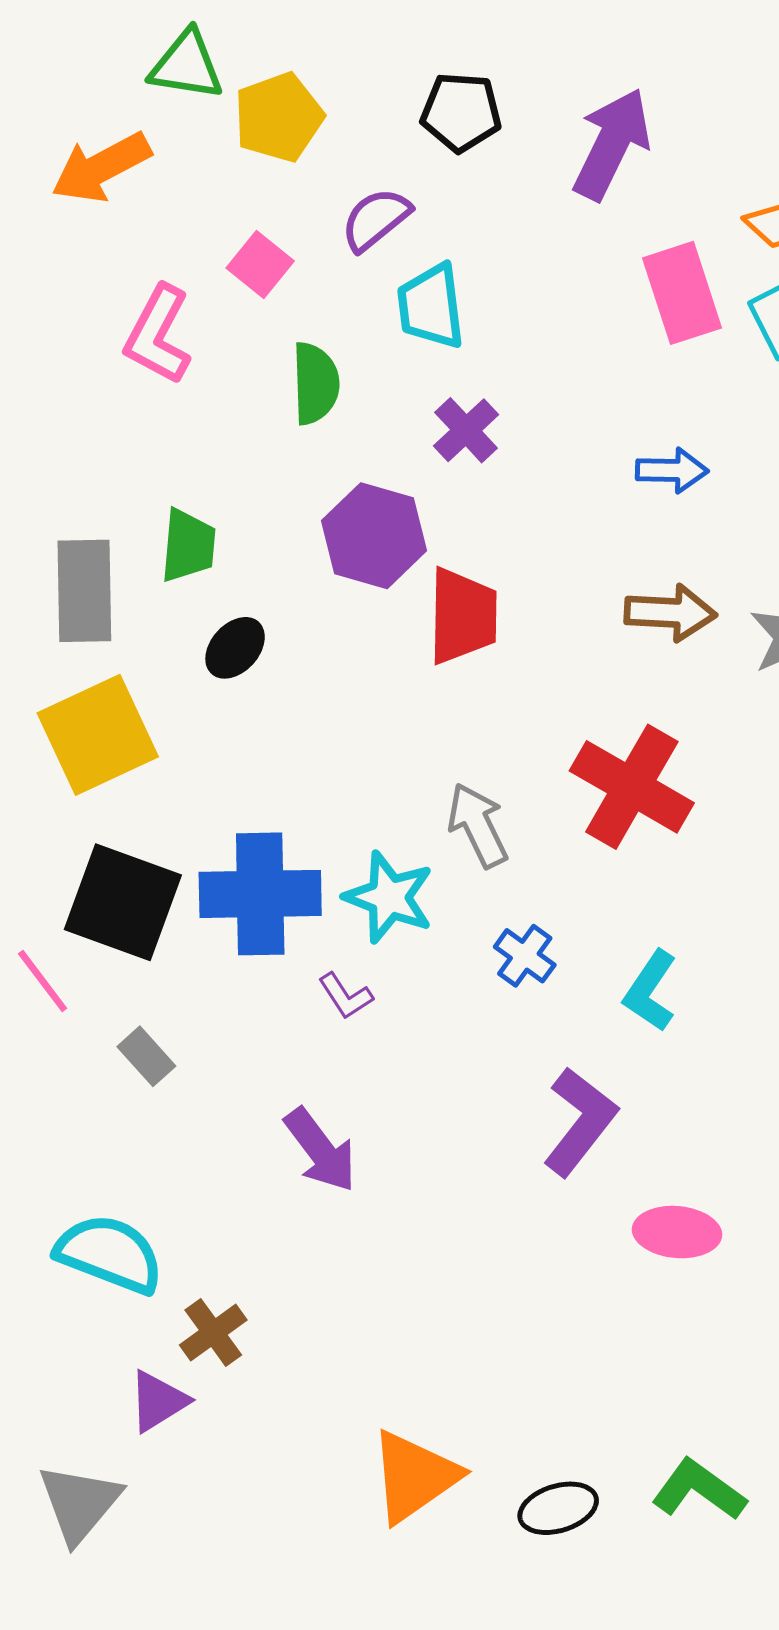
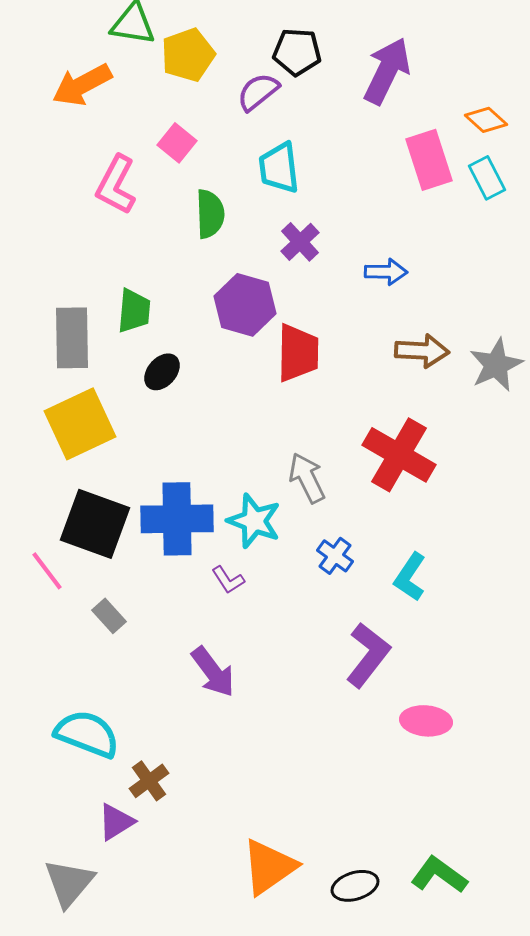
purple semicircle: (376, 219) -> (258, 92), moved
blue arrow: (672, 470) -> (386, 272), moved

